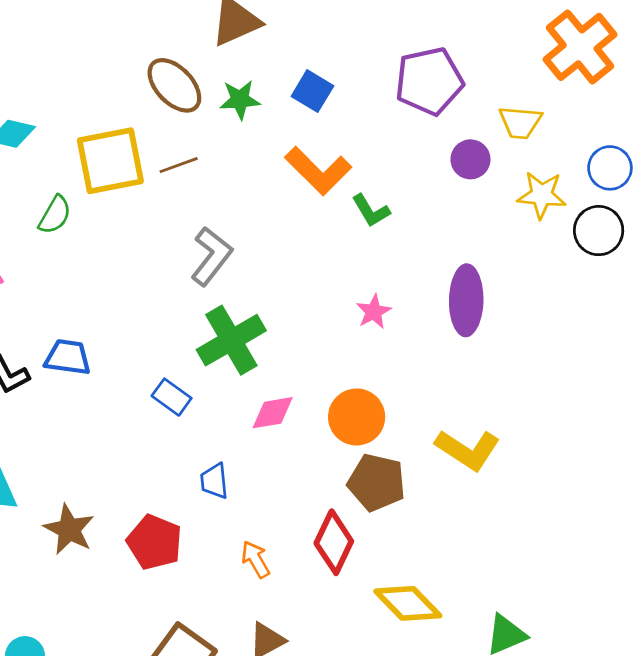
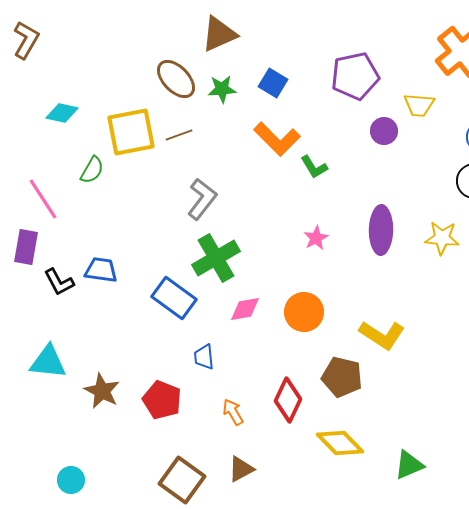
yellow star: (542, 195) -> (442, 238), moved
blue rectangle: (172, 397) -> (174, 298), size x1.6
brown pentagon: (377, 482) -> (342, 377), moved

